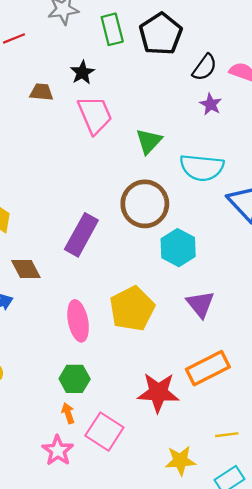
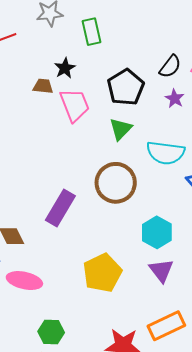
black pentagon: (161, 34) -> (126, 87), moved
brown trapezoid: (41, 92) -> (43, 86), moved
cyan hexagon: (178, 248) -> (157, 232), moved
pink ellipse: (78, 321) -> (24, 281), moved, turned -68

